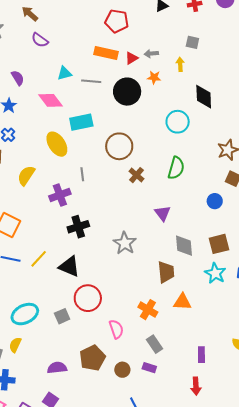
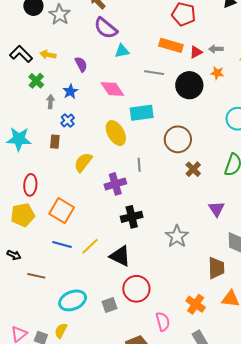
purple semicircle: (40, 40) -> (106, 28), size x1.4
cyan triangle: (64, 73) -> (122, 51), moved

